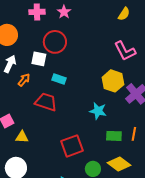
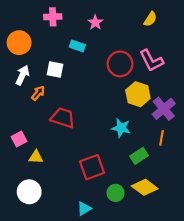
pink star: (64, 12) -> (95, 22), moved
red circle: (55, 42) -> (120, 64), moved
cyan rectangle: (59, 79) -> (77, 46), moved
orange line: (134, 134) -> (162, 138), moved
green rectangle: (114, 136) -> (139, 156), turned -35

